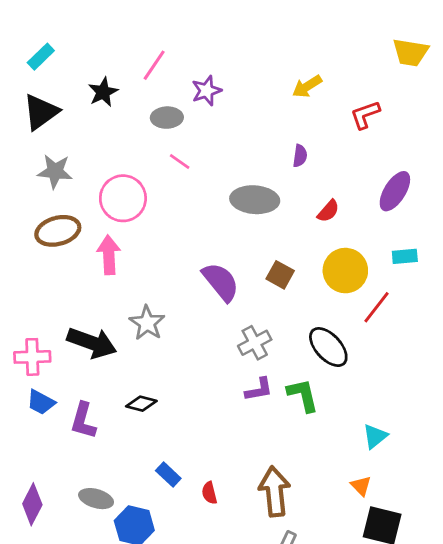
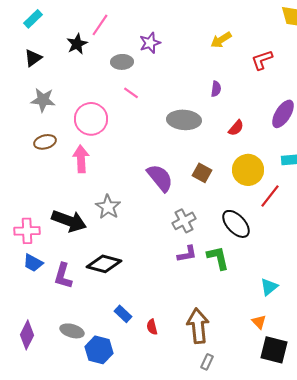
pink line: (154, 65) -> (100, 25), moved
black triangle: (41, 112) -> (33, 58), size x0.7
brown ellipse: (58, 231) -> (45, 142), size x0.7
black diamond: (141, 404) -> (104, 264), size x1.6

